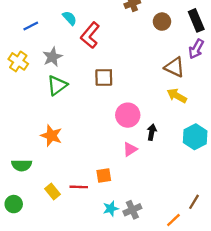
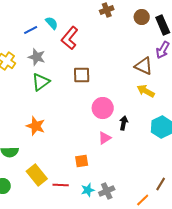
brown circle: (162, 22) -> (142, 17), moved
blue line: (31, 26) -> (31, 30), moved
gray star: (52, 57) -> (37, 57), turned -30
red line: (79, 187) -> (61, 185), moved
yellow rectangle: (52, 192) -> (37, 175), size x1.5

